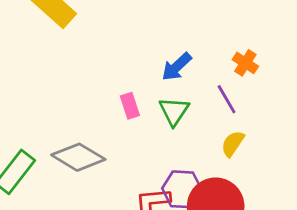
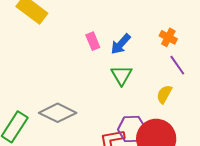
purple line: (227, 99) -> (177, 65), moved
pink rectangle: (130, 106) -> (93, 41), moved

